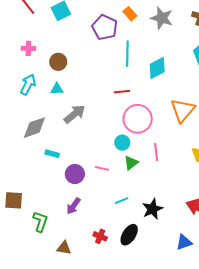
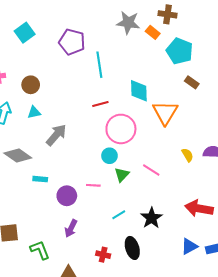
orange rectangle: (130, 14) -> (153, 32), moved
cyan diamond: (157, 68) -> (139, 91), moved, turned -55
gray diamond: (34, 128) -> (18, 156), turned 64
pink line: (156, 152) -> (151, 170), moved, turned -42
green L-shape: (40, 222) -> (40, 250), turned -30
black ellipse: (129, 235) -> (132, 248), turned -40

